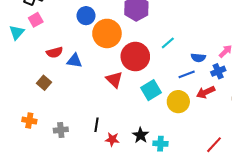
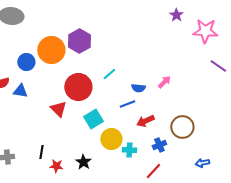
blue circle: (86, 16) -> (26, 62), moved
orange circle: (107, 33) -> (51, 50), moved
blue cross: (218, 71) -> (159, 145), moved
yellow circle: (178, 102) -> (111, 139), moved
cyan cross: (160, 144) -> (129, 150), moved

